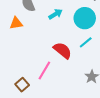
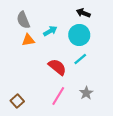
orange triangle: (16, 23) -> (28, 40), moved
pink line: (44, 71) -> (58, 96), moved

